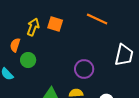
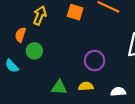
orange square: (55, 24) -> (75, 12), moved

